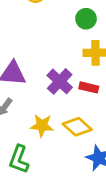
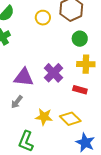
purple cross: (60, 81) -> (53, 73), moved

